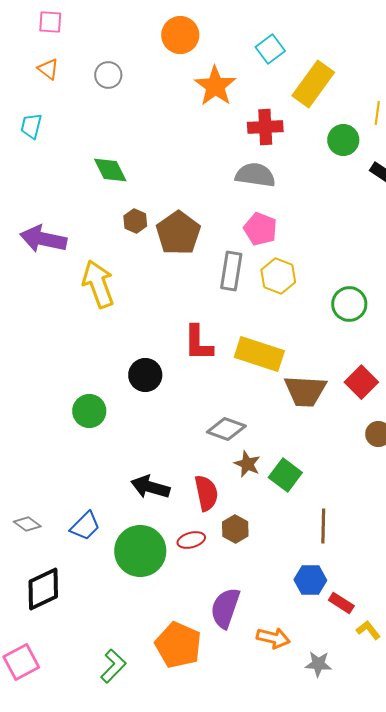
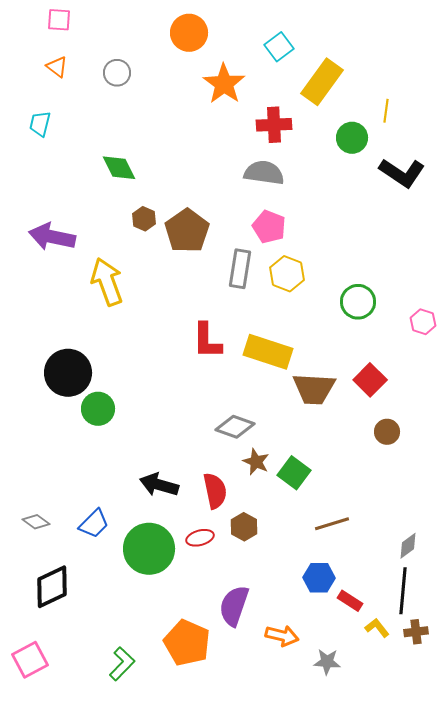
black circle: (145, 375) -> (68, 373), moved, size x1.4
brown line: (323, 526) -> (332, 524), turned 72

